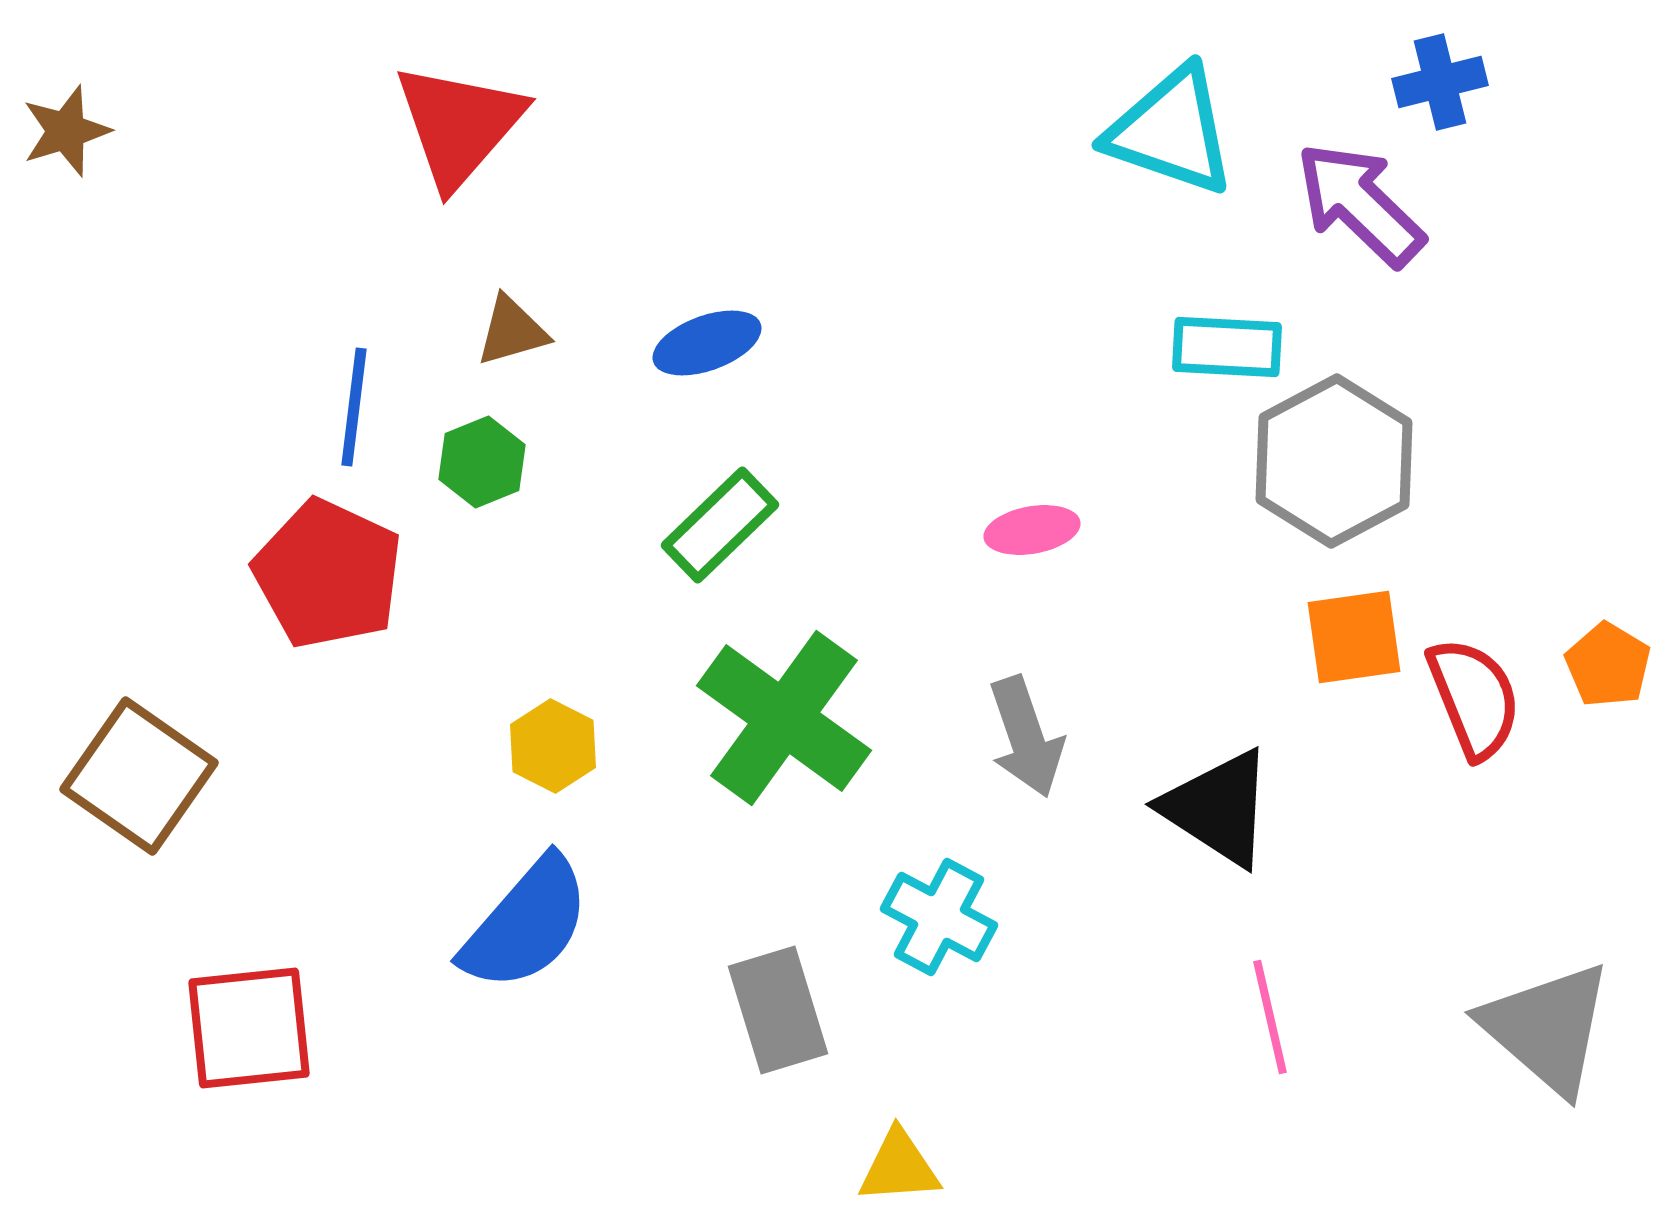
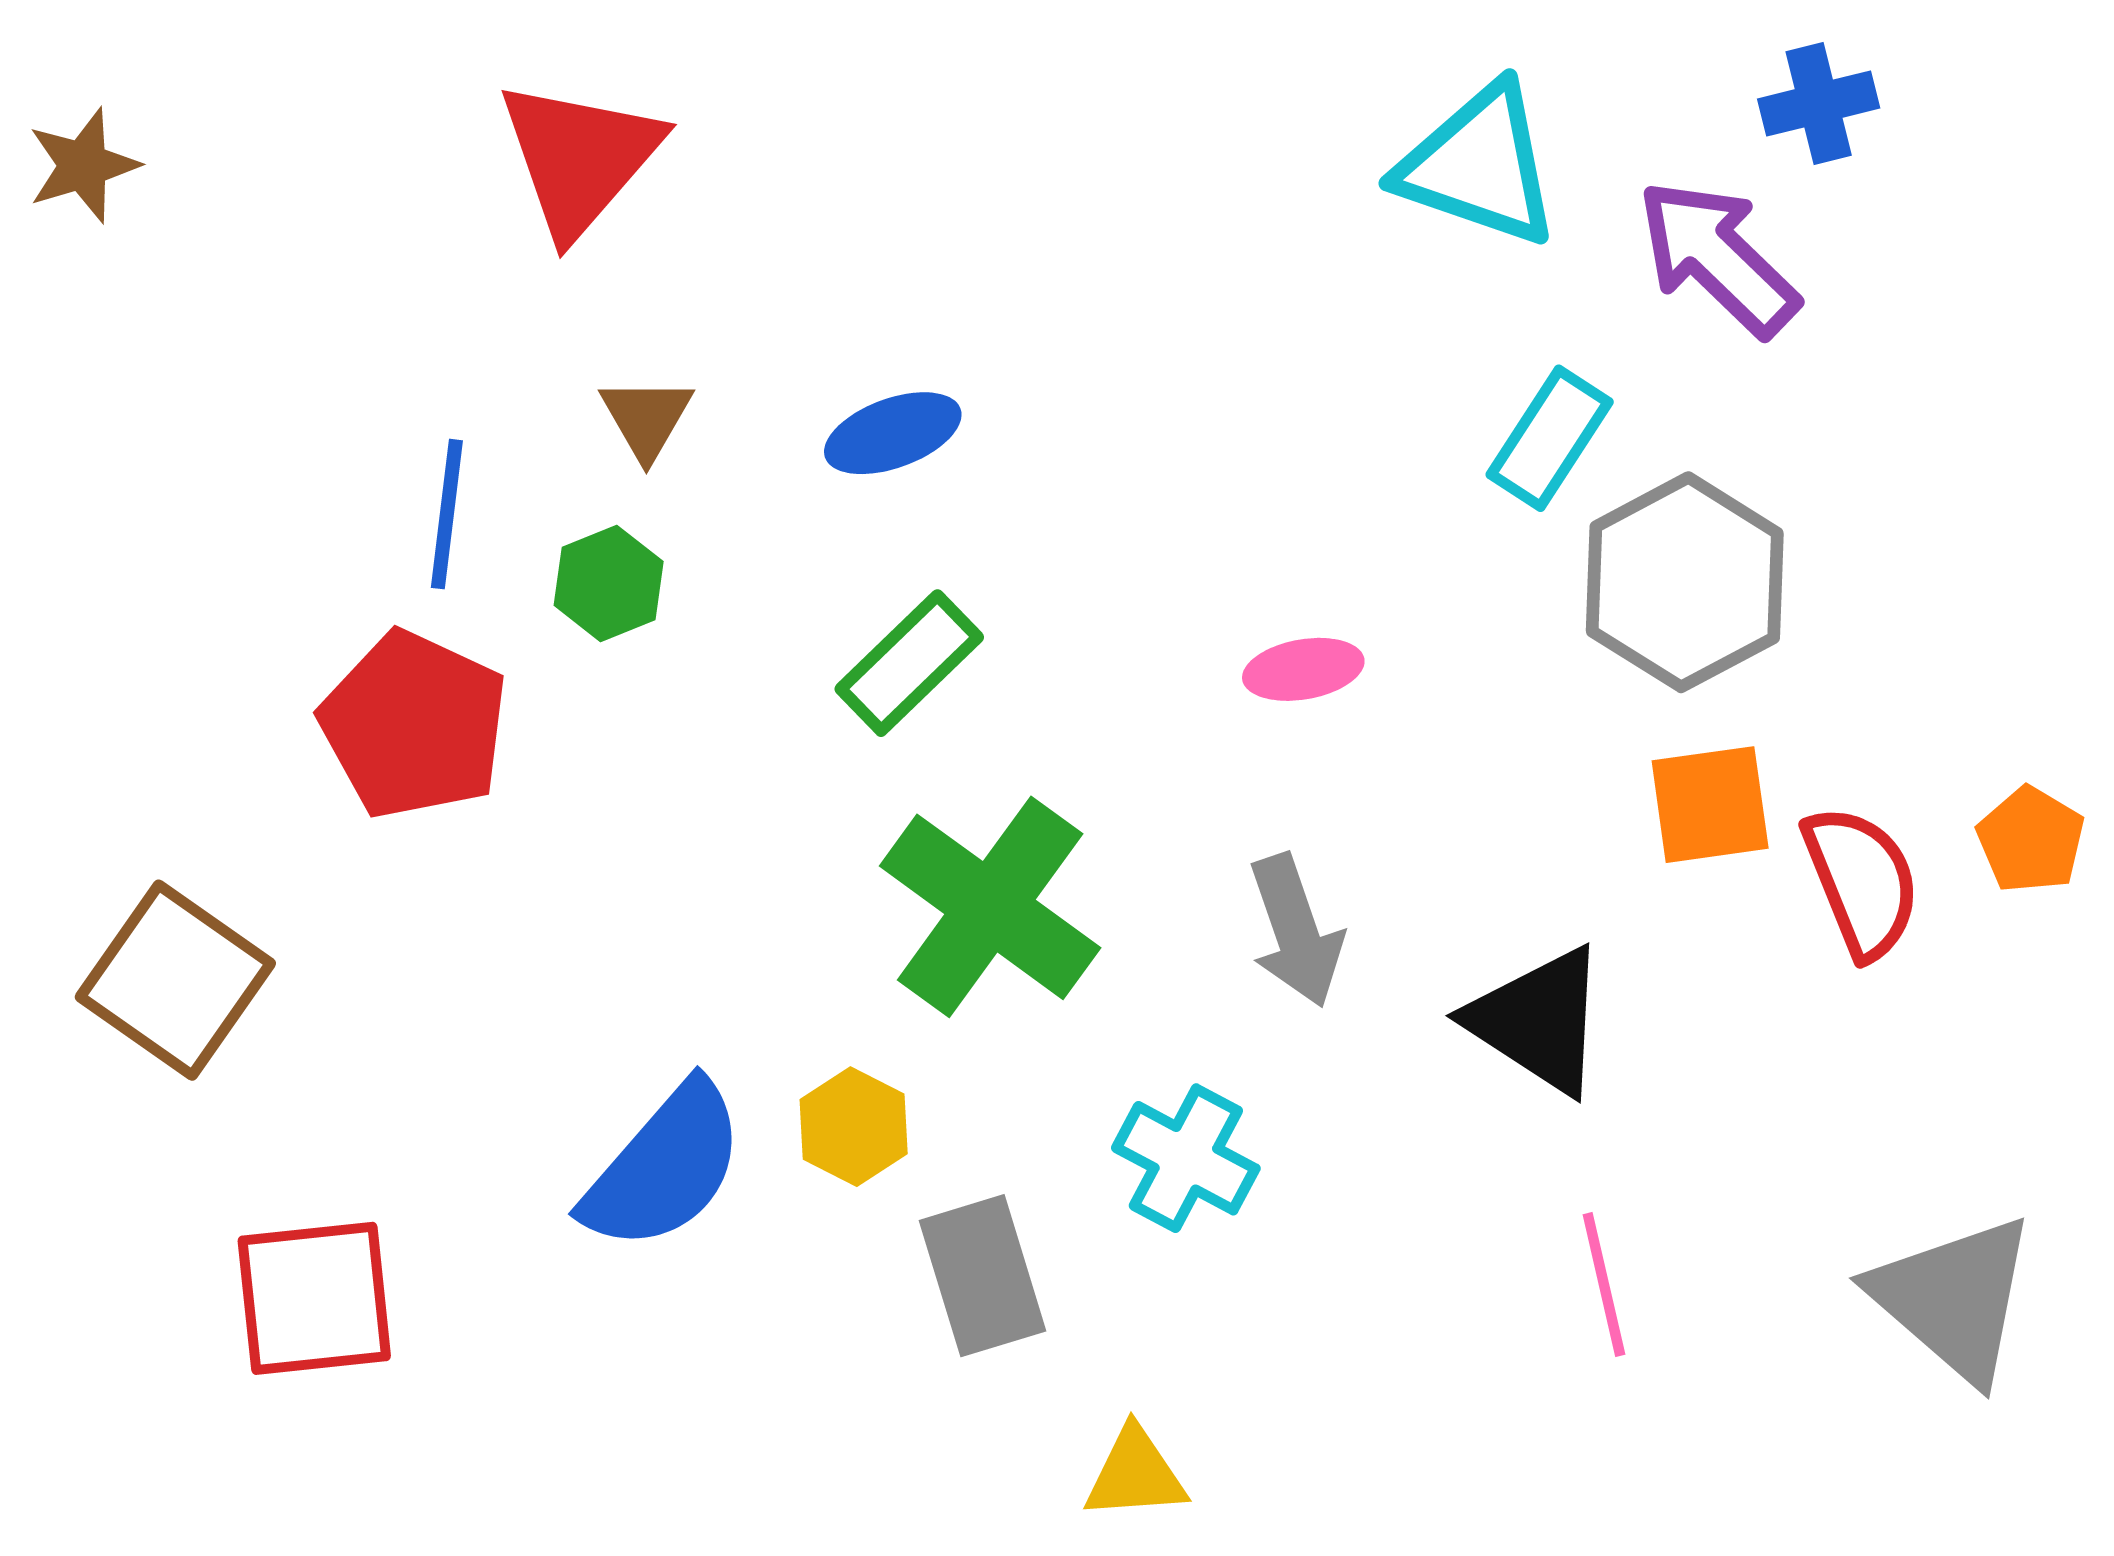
brown triangle: (512, 331) -> (646, 418), turned -44
cyan rectangle: (1227, 347) -> (1550, 438), turned -60
yellow hexagon: (553, 746) -> (854, 1127), moved

